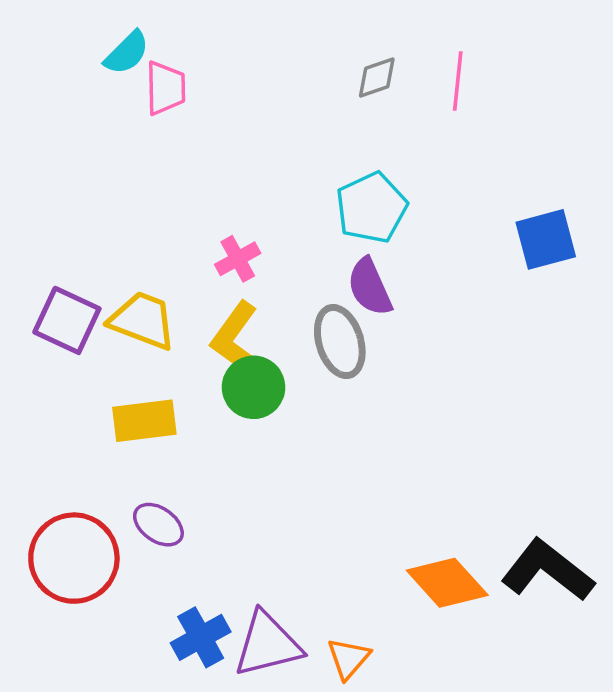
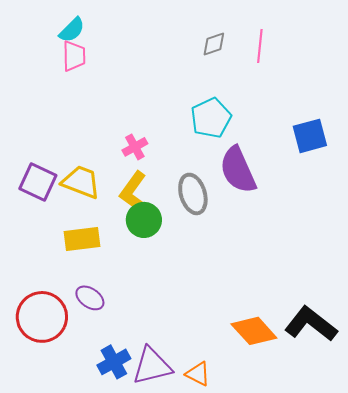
pink trapezoid: (165, 88) -> (74, 56), moved
purple semicircle: (370, 287) -> (238, 170), moved, size x1.4
orange triangle: (349, 658) -> (198, 374), turned -44

